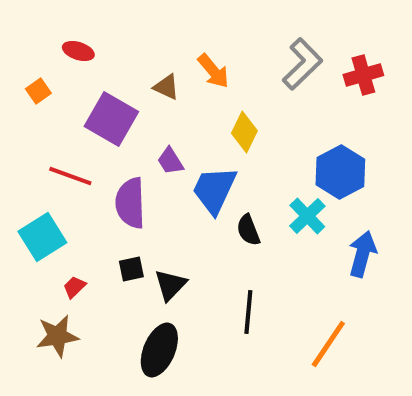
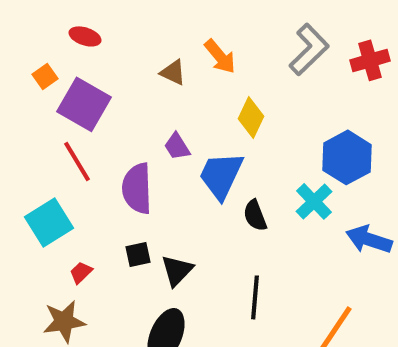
purple square: (111, 119) -> (84, 104), moved
red line: (70, 176) -> (77, 161), turned 39
blue arrow: (362, 254) -> (369, 239), turned -87

